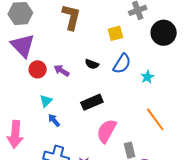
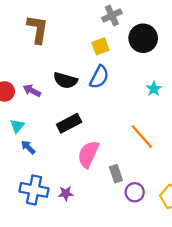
yellow square: (115, 33) -> (100, 46), moved
black semicircle: (92, 64) -> (65, 80), size x1.5
cyan star: (147, 77) -> (154, 89), moved

